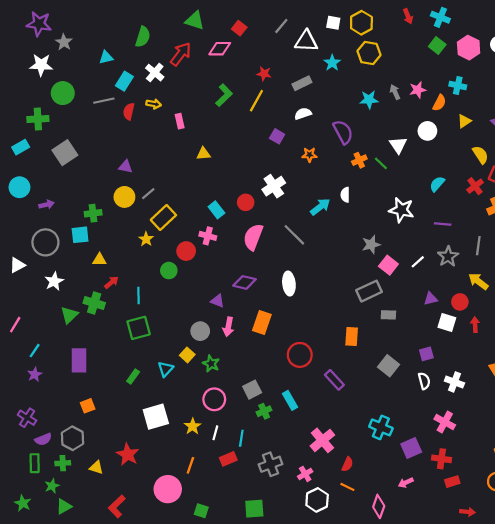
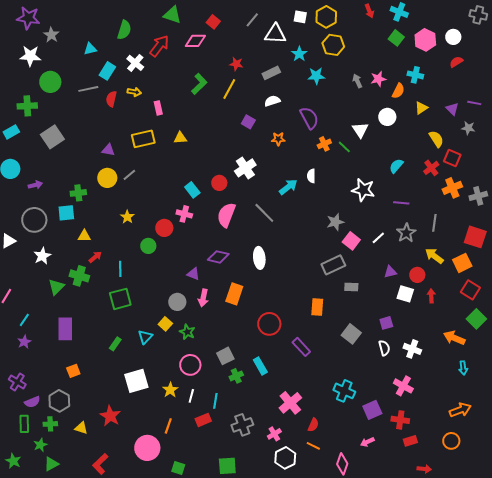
cyan star: (369, 100) -> (316, 76), moved
yellow rectangle: (163, 218) -> (143, 139), moved, turned 30

